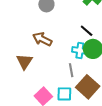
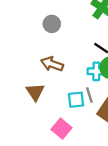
cyan square: (64, 94) -> (76, 100), moved

